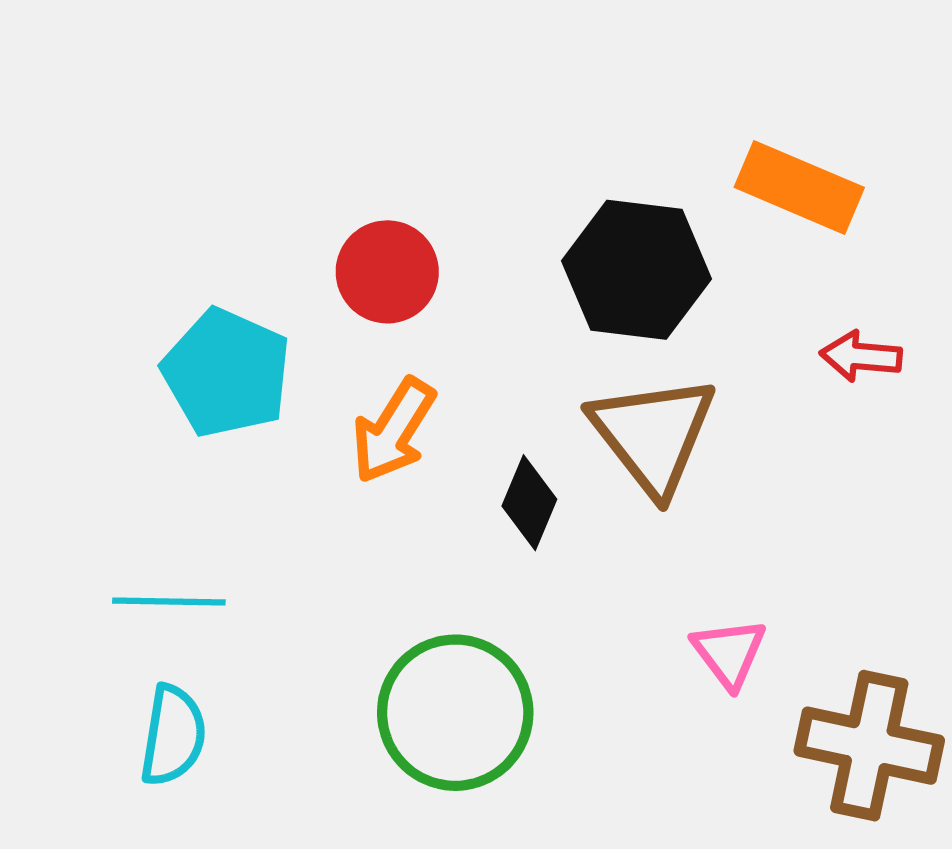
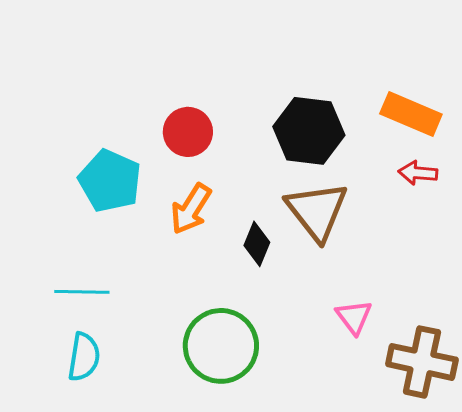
orange rectangle: (799, 187) -> (411, 114), moved

